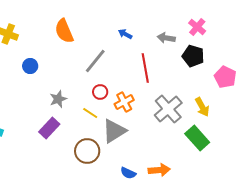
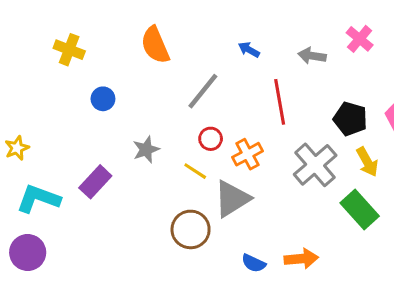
black pentagon: (193, 56) -> (350, 119), moved
purple rectangle: (49, 128) -> (95, 182), moved

